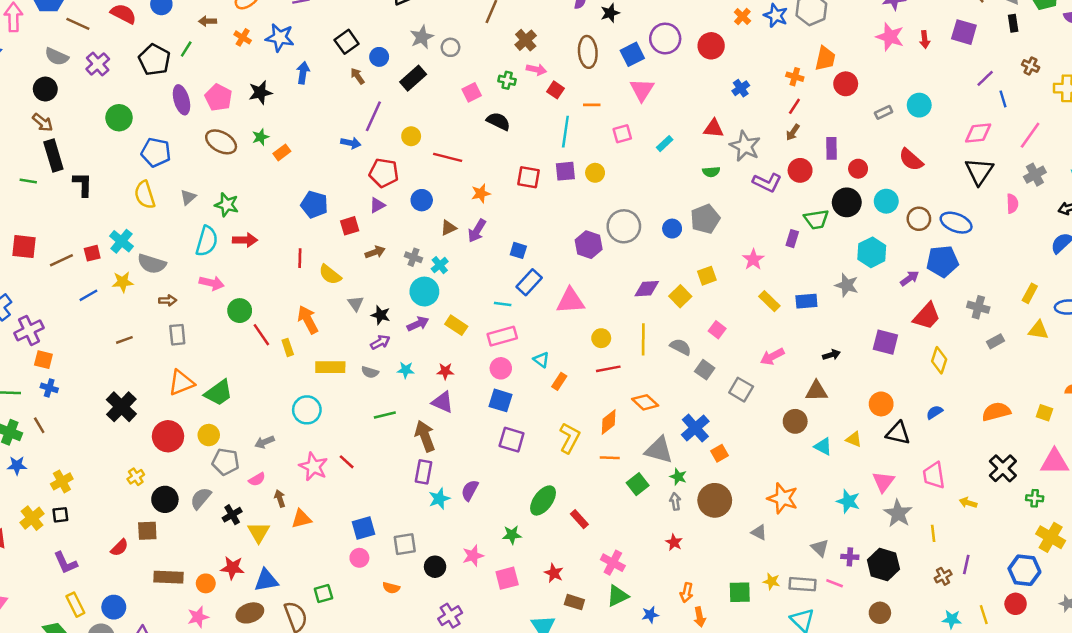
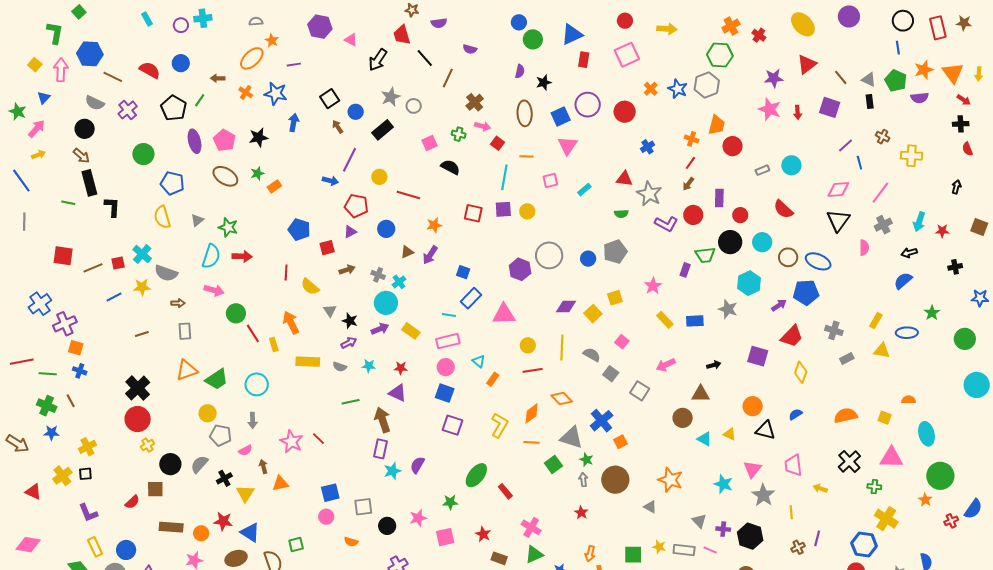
cyan circle: (307, 410) -> (257, 384), moved
red circle: (168, 436) -> (138, 419), moved
gray arrow: (265, 442) -> (253, 420), turned -70
blue triangle: (266, 580) -> (250, 532), turned 40

